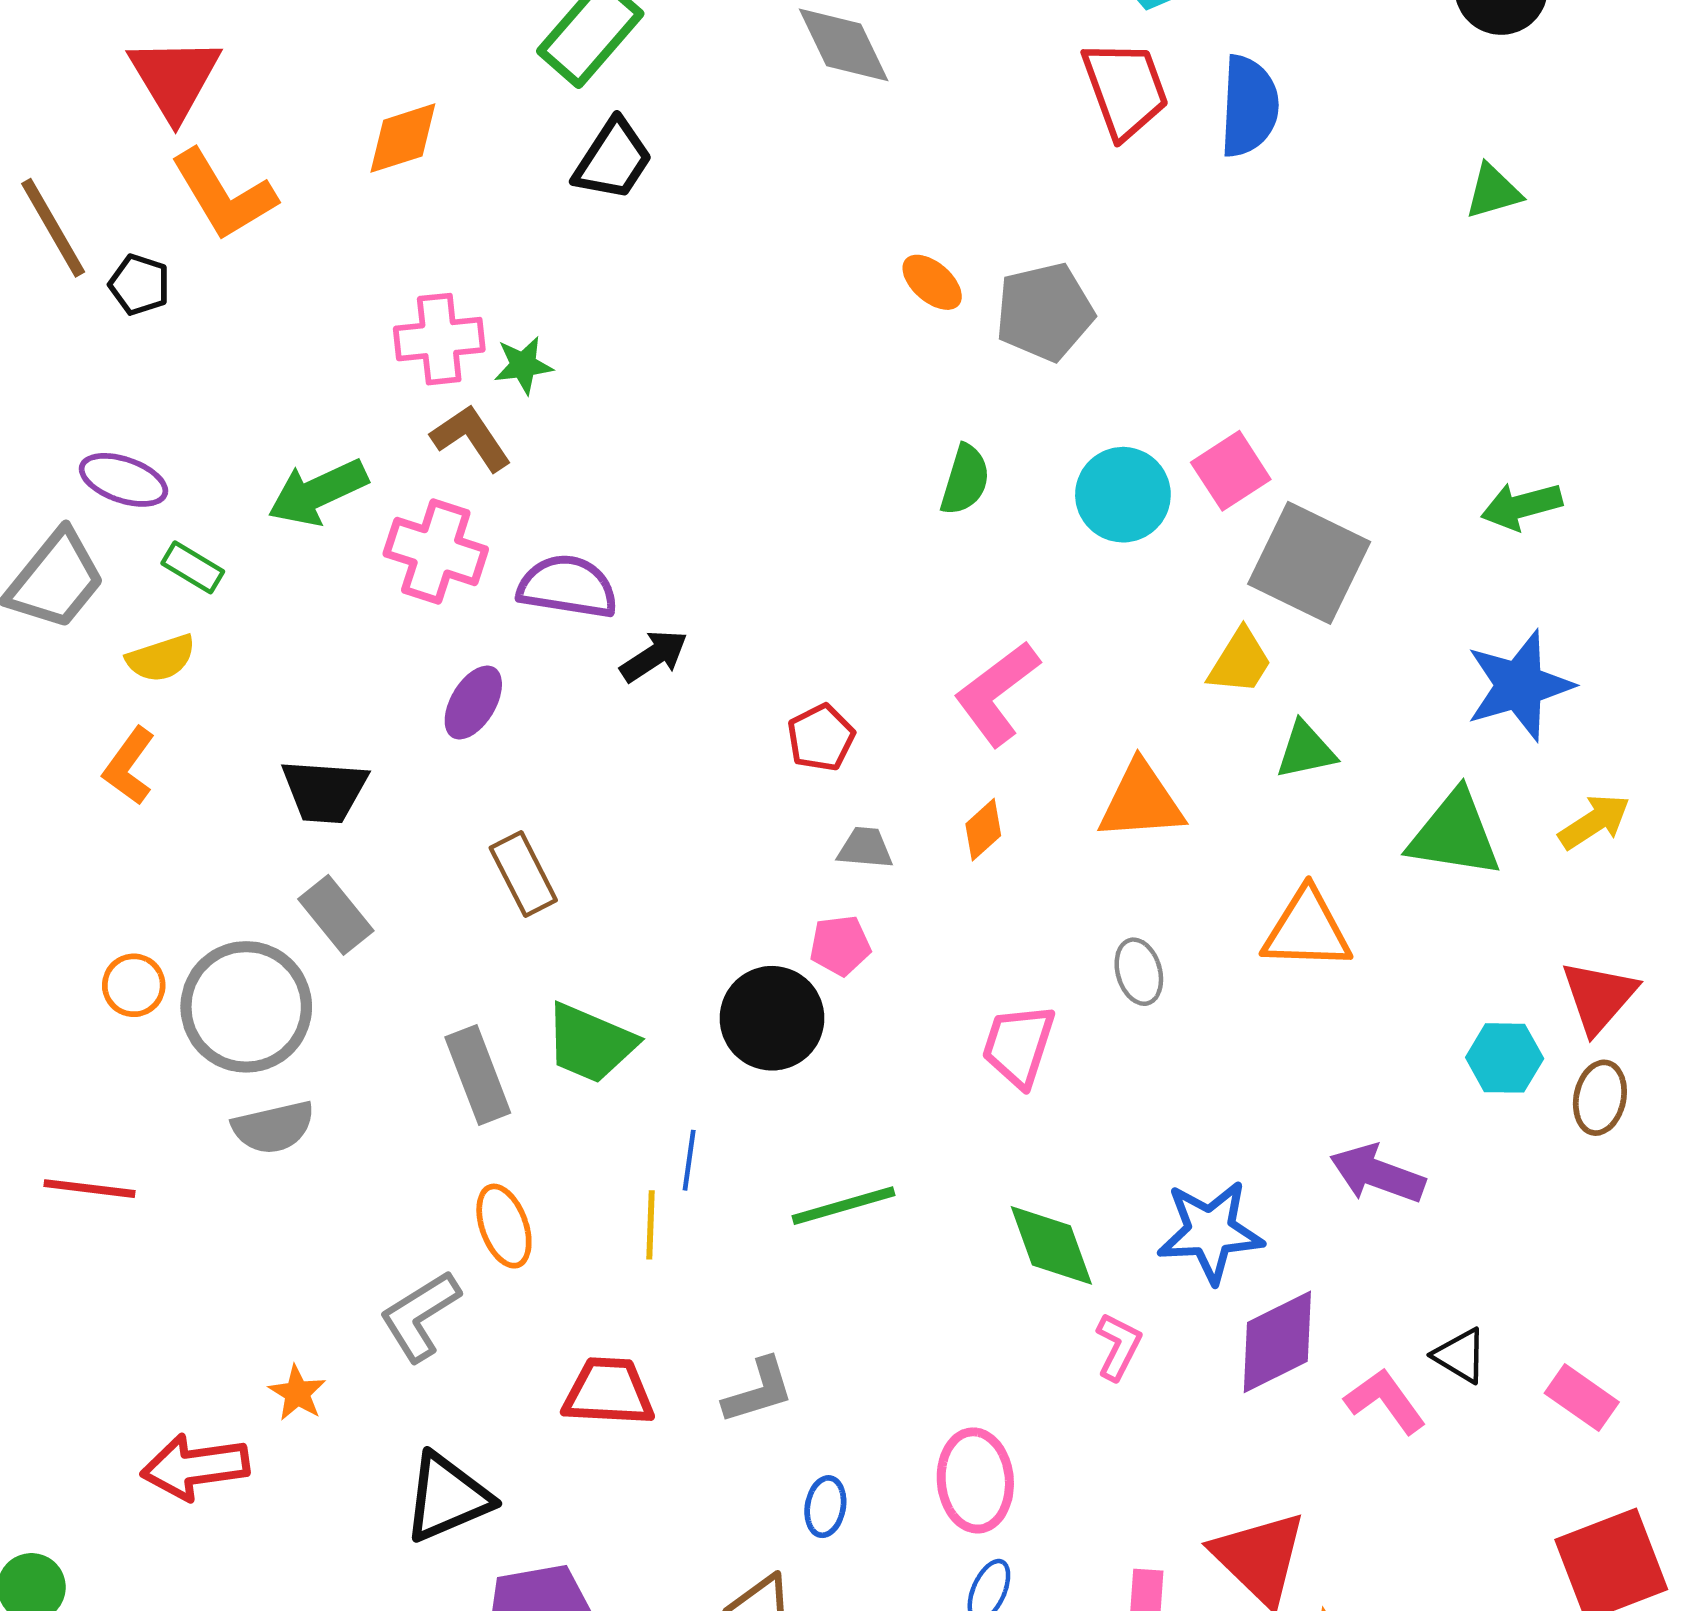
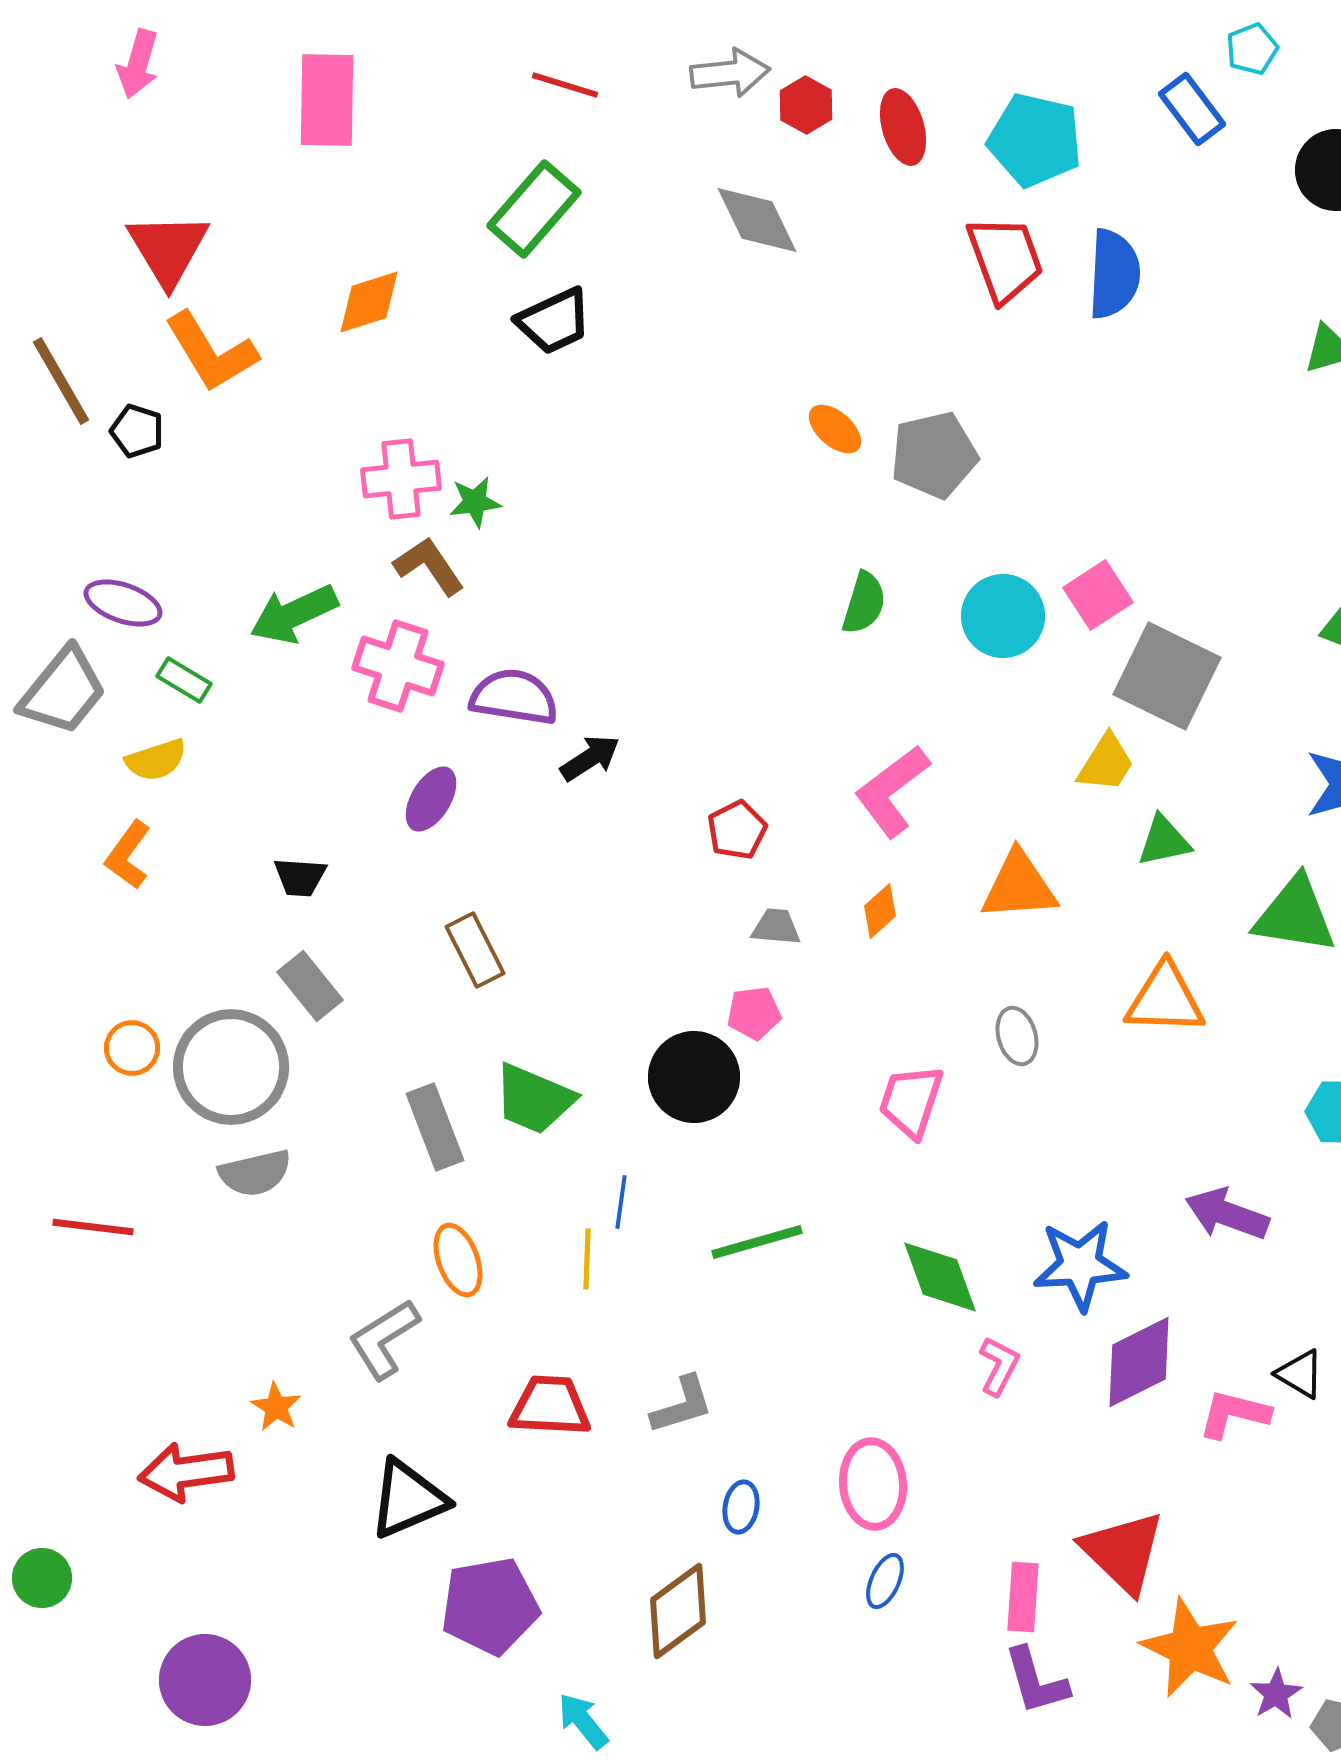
black trapezoid: (613, 160) -> (554, 321), turned 32
black trapezoid: (325, 791) -> (300, 877), size x0.7
pink L-shape: (1385, 1401) -> (1234, 1414), turned -40

